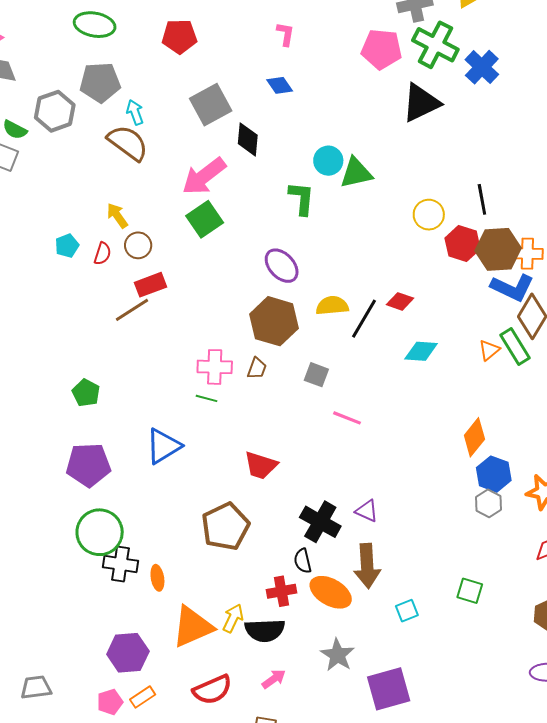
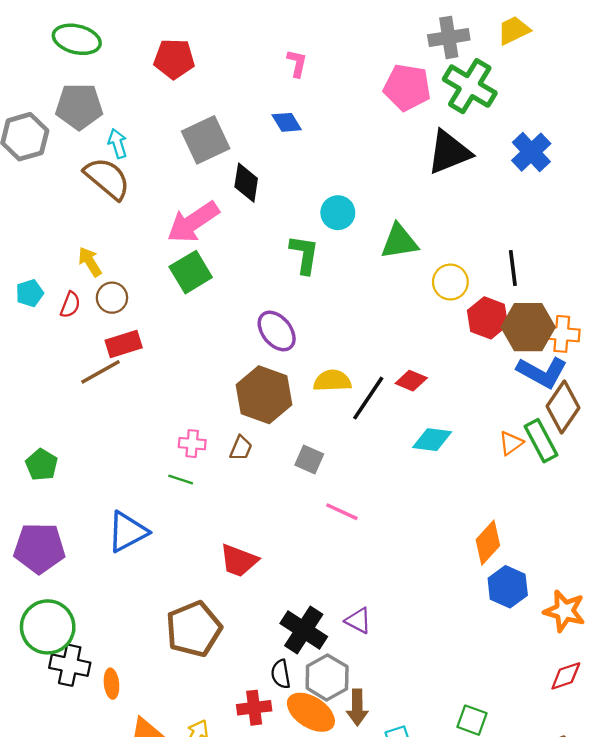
blue cross: (482, 67) -> (531, 152), moved
green triangle: (356, 173) -> (399, 242), moved
pink cross: (215, 367) -> (192, 444), size x0.7
gray hexagon: (489, 503) -> (327, 677), moved, size x1.4
brown arrow: (367, 566) -> (357, 708), moved, size x0.7

